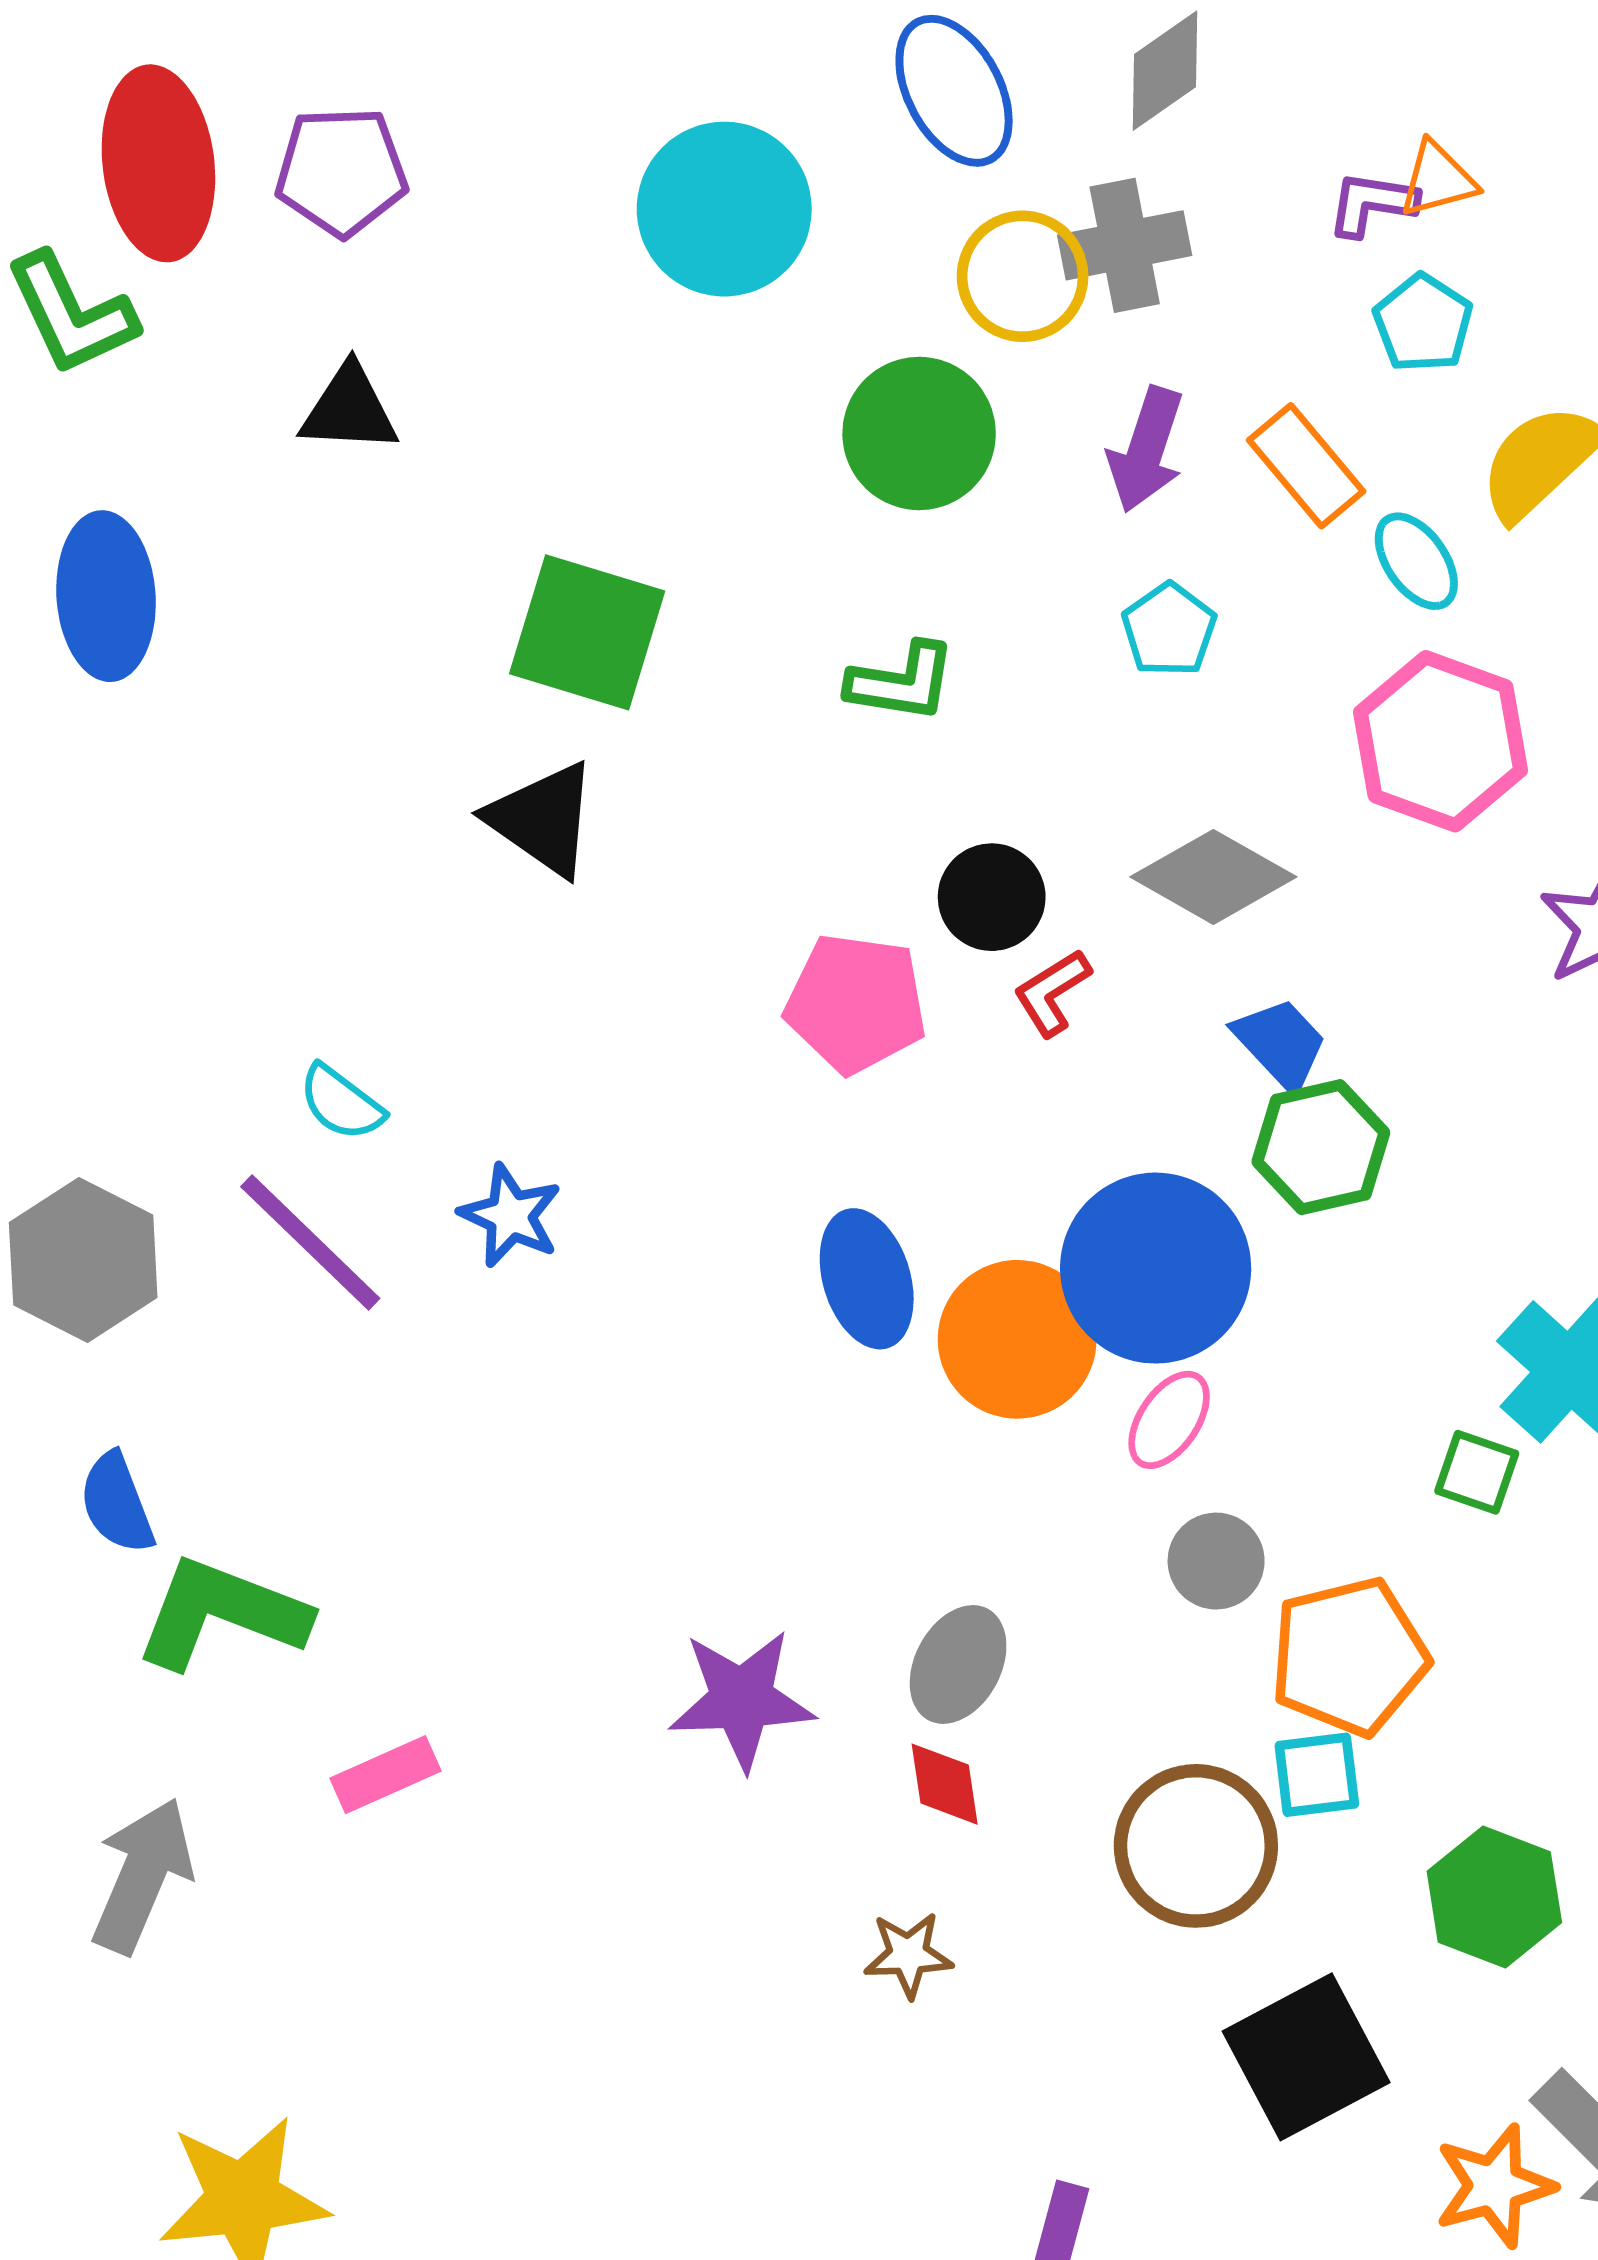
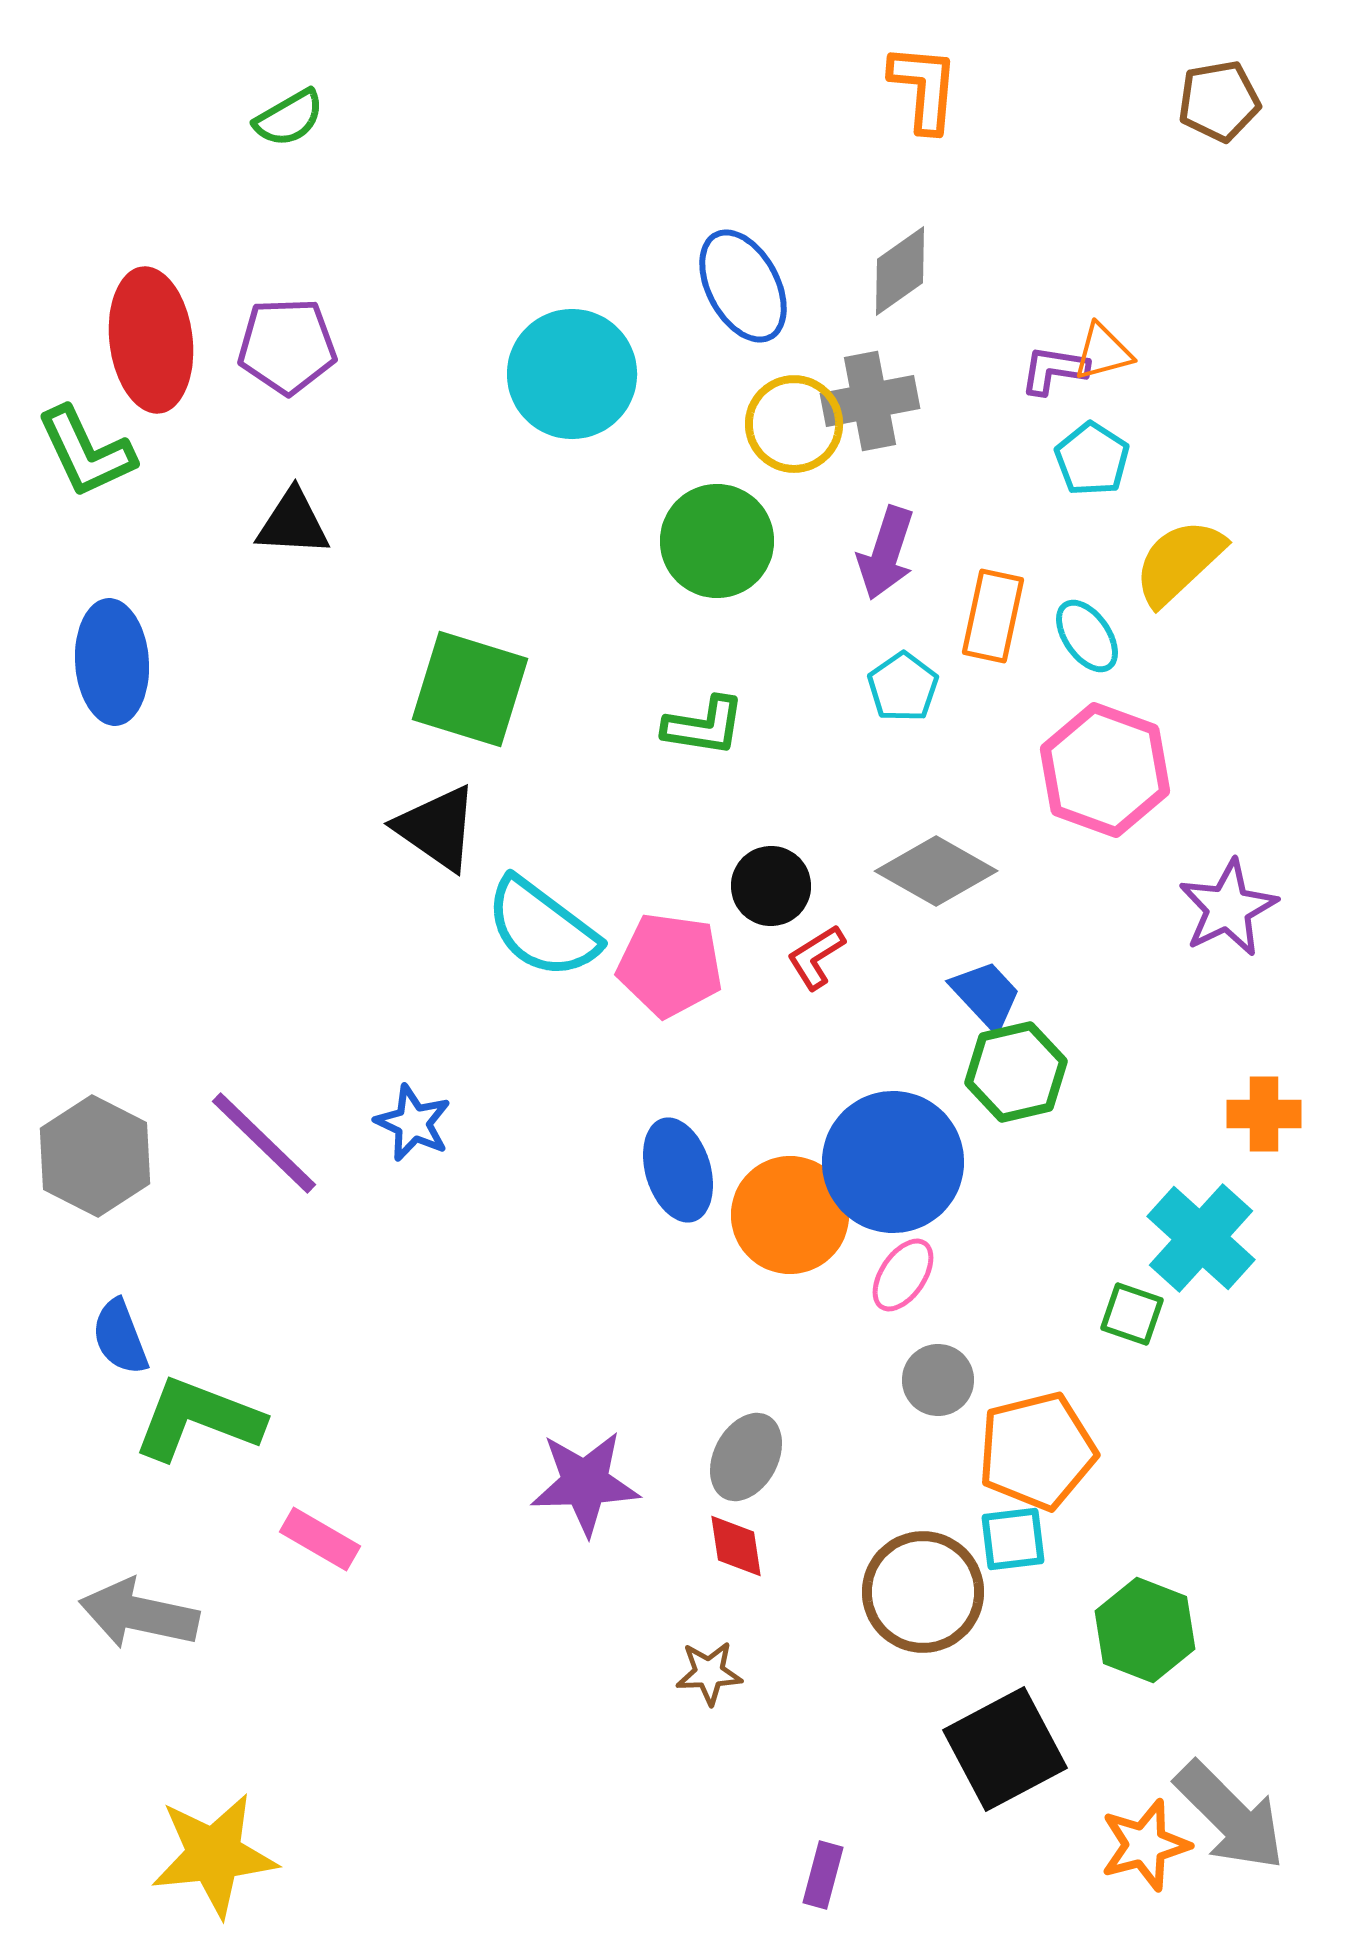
orange rectangle: (1306, 466) -> (993, 616), moved, turned 52
cyan semicircle: (341, 1103) -> (542, 928), moved, size x1.8
pink rectangle: (386, 1775) -> (320, 1539), turned 54
gray arrow: (142, 1875) -> (139, 1614), turned -101

